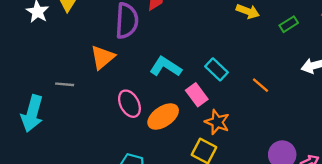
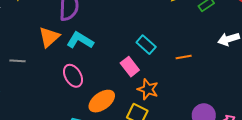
cyan L-shape: (166, 67) -> (80, 40), moved
orange line: (260, 85) -> (184, 57), turned -49
orange ellipse: (163, 117) -> (102, 101), moved

